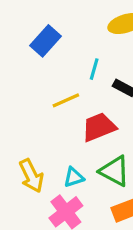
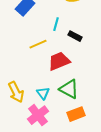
cyan triangle: (74, 177) -> (43, 93), turned -48

